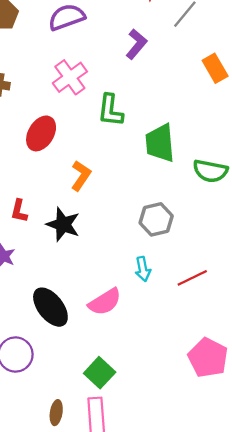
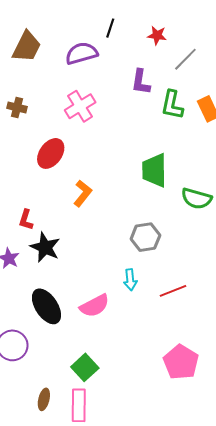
purple L-shape: (136, 44) -> (141, 82), turned 144
green L-shape: (110, 110) -> (172, 105), moved
black star: (63, 224) -> (45, 247), moved

